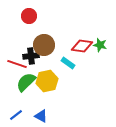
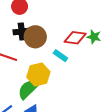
black cross: (31, 56) -> (22, 32), moved
green semicircle: (26, 82) -> (28, 89), moved

